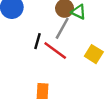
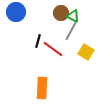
gray line: (62, 28) -> (71, 31), moved

